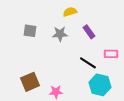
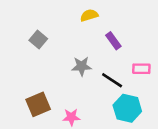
gray square: (30, 31) -> (38, 39), turned 32
gray star: (60, 34) -> (82, 66), moved

